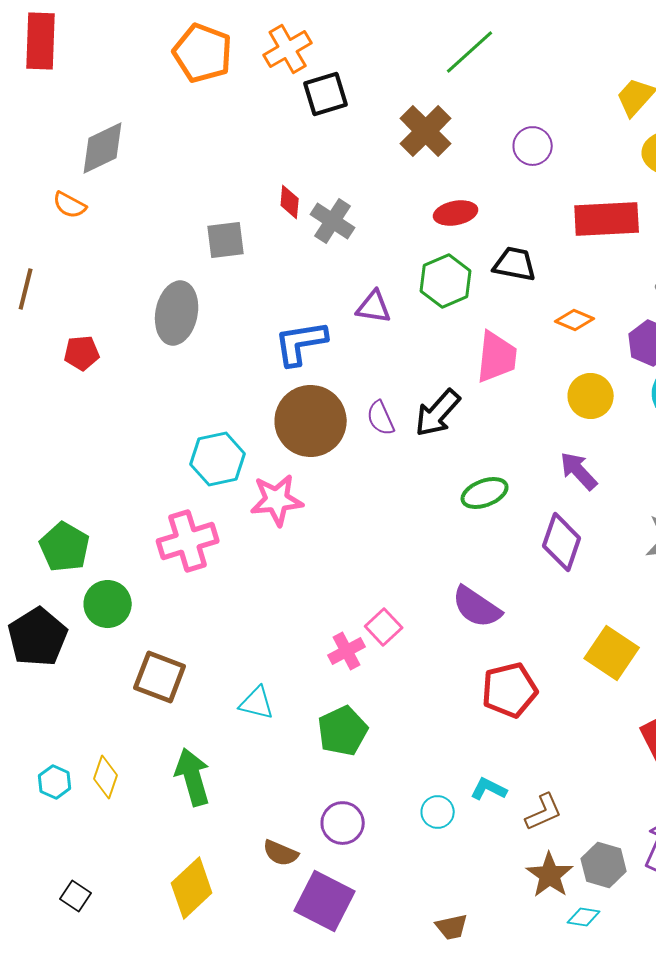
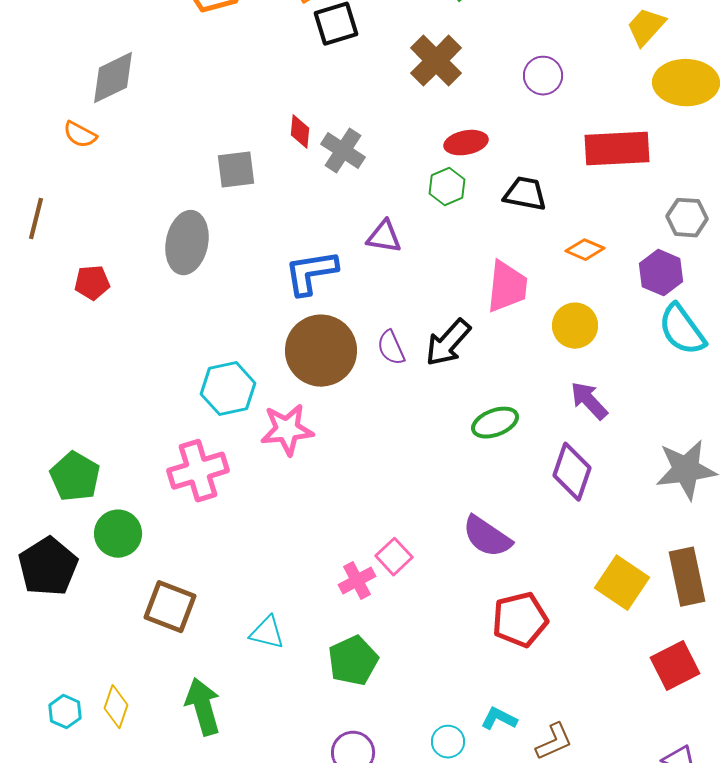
green hexagon: (446, 281) -> (447, 187), moved, size x0.7
yellow circle: (591, 396) -> (575, 326), moved

